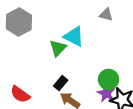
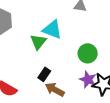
green circle: (109, 79) -> (88, 53), moved

